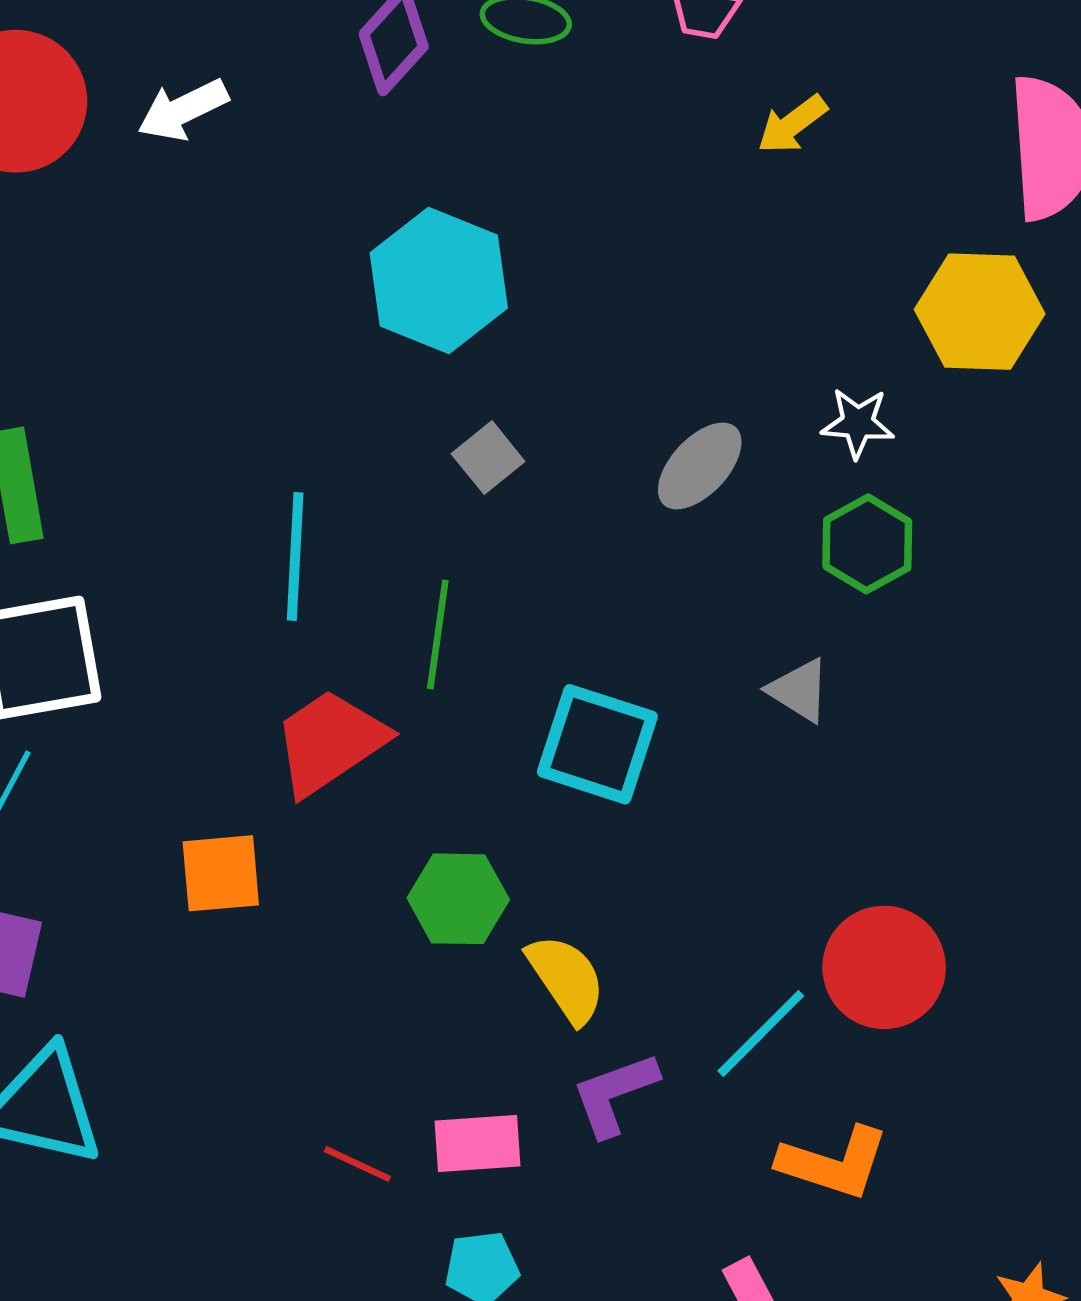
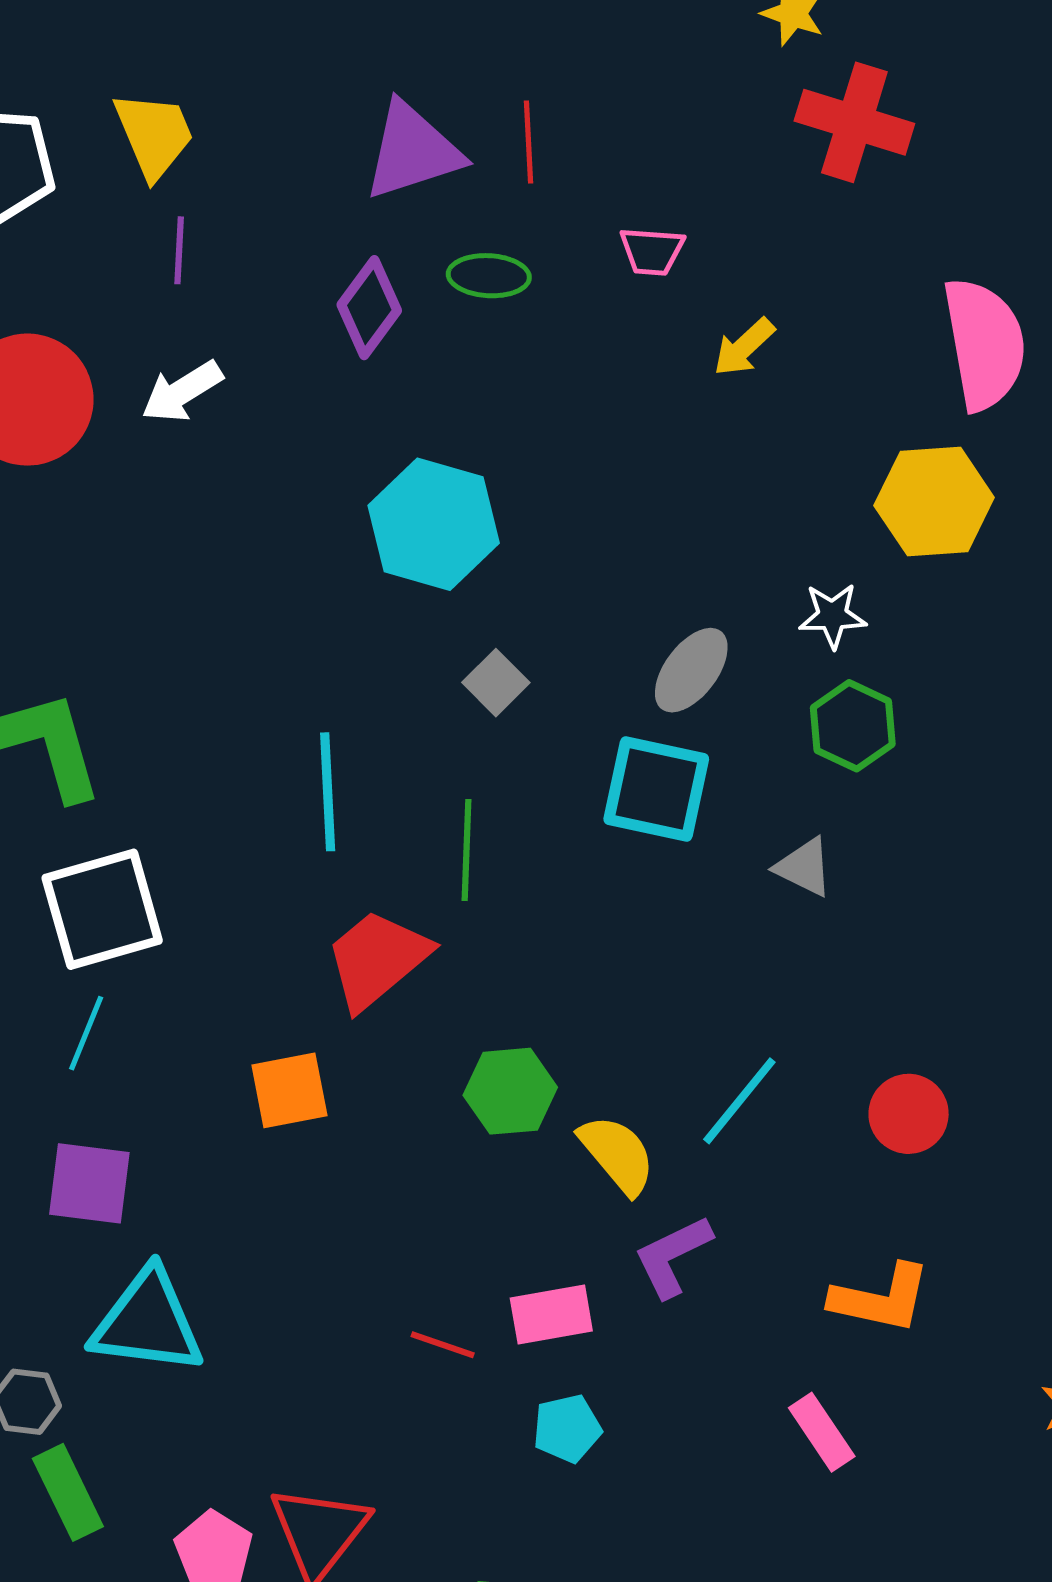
cyan square: (597, 744) -> (656, 789), moved
red circle: (884, 967) -> (909, 1114), size x0.7
cyan line: (761, 1033) -> (739, 1101), moved

